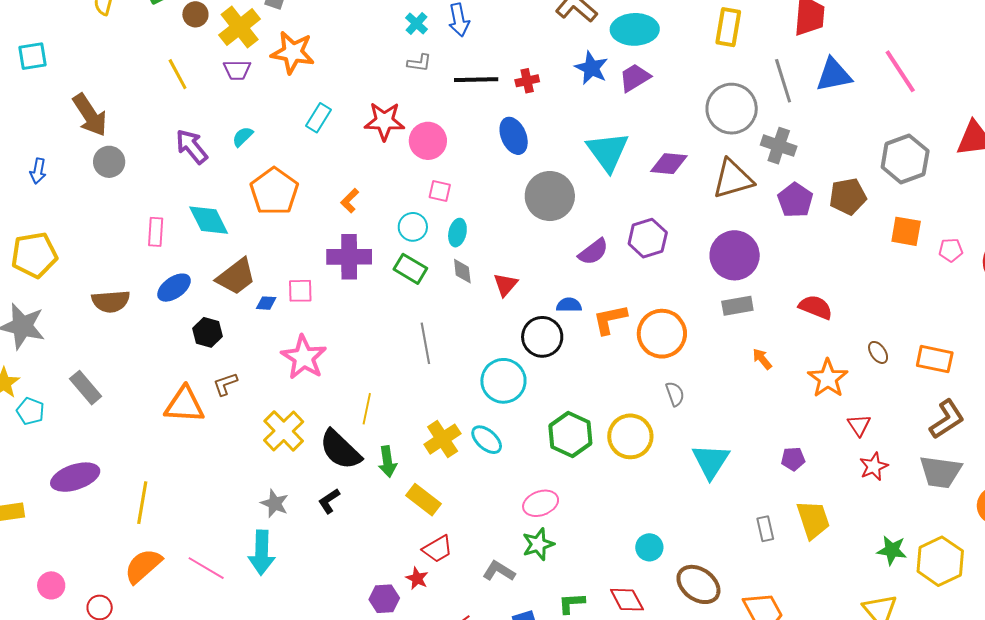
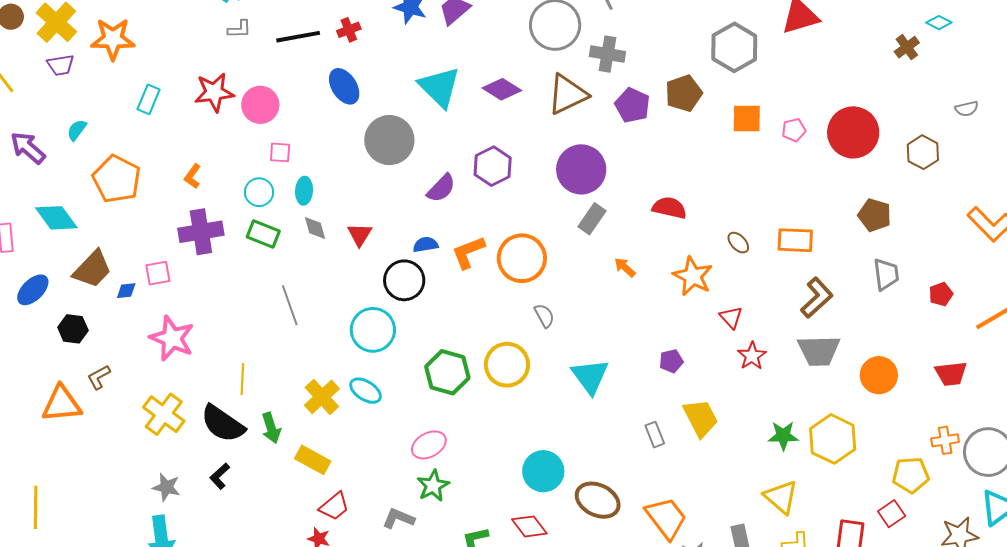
purple diamond: (669, 164) -> (502, 89), turned 36
gray rectangle: (737, 306) -> (592, 219), turned -36
cyan circle: (649, 547) -> (543, 471), size x1.5

